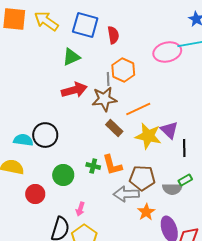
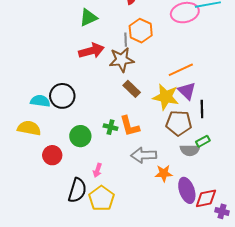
orange line: (138, 109) -> (181, 70), moved
brown pentagon: (142, 178) -> (179, 123), moved
orange star: (146, 212) -> (164, 173), turned 30

